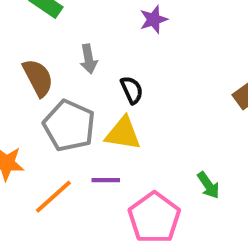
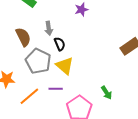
black semicircle: (132, 90) -> (60, 44), moved
yellow triangle: (123, 133) -> (65, 66), turned 30

